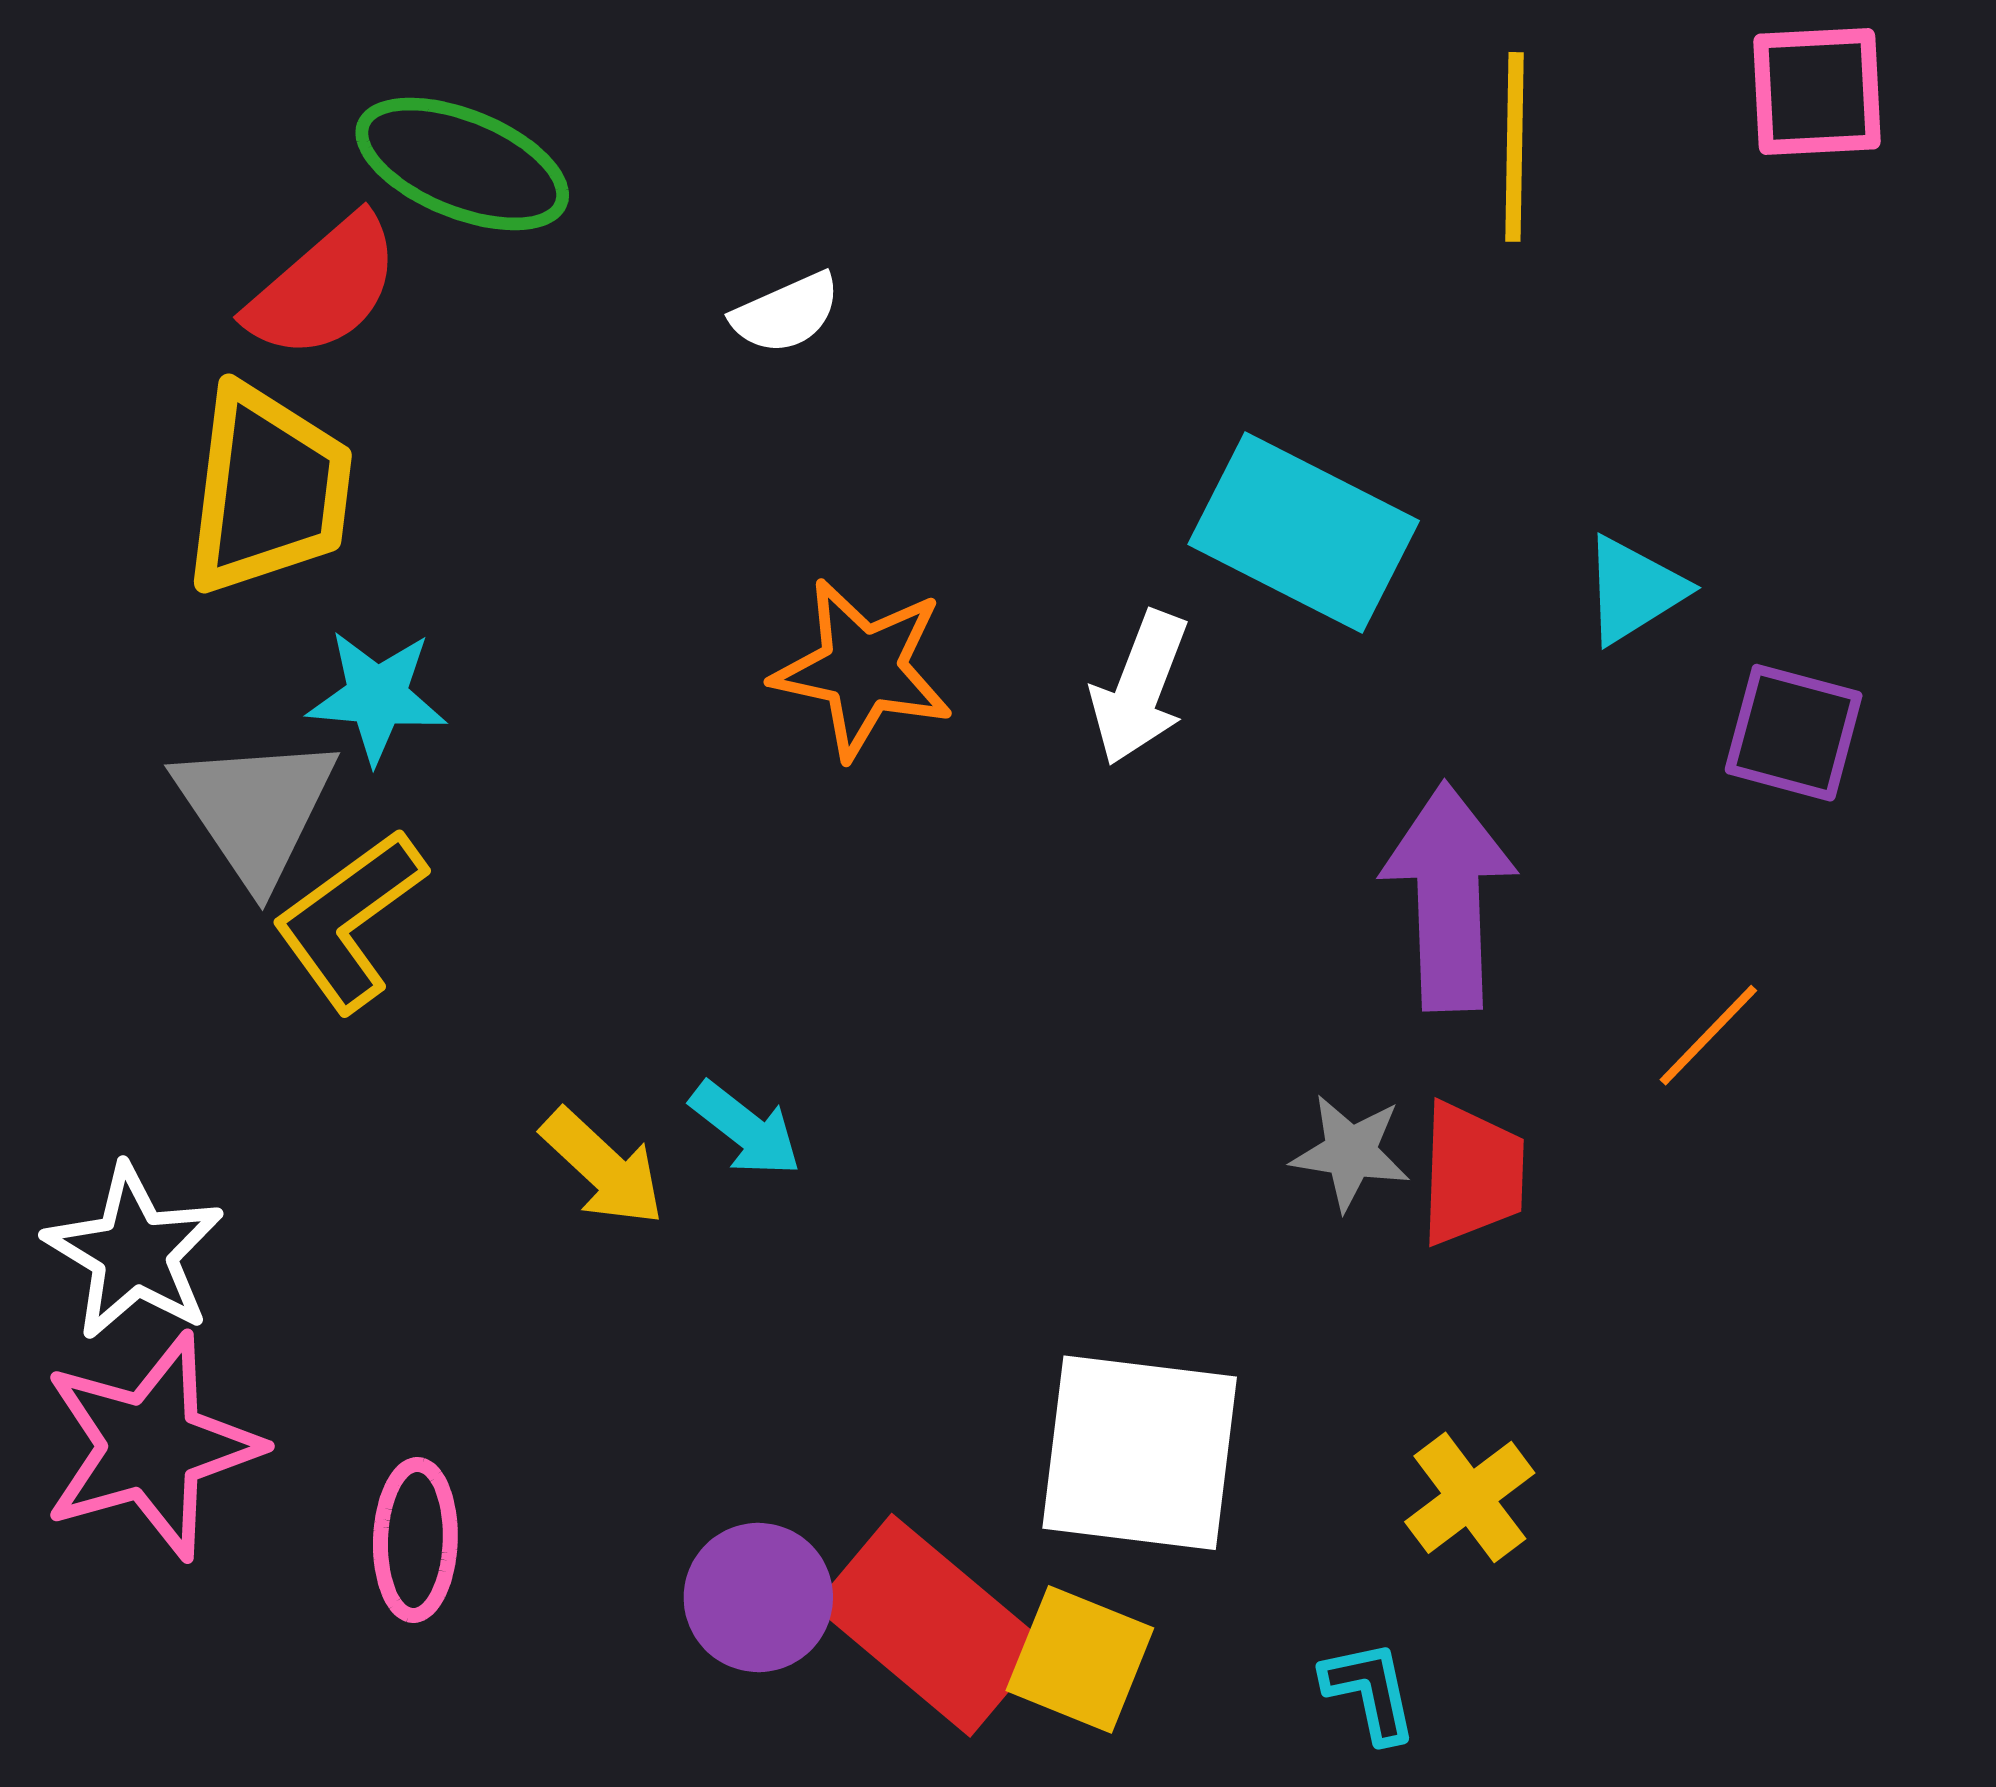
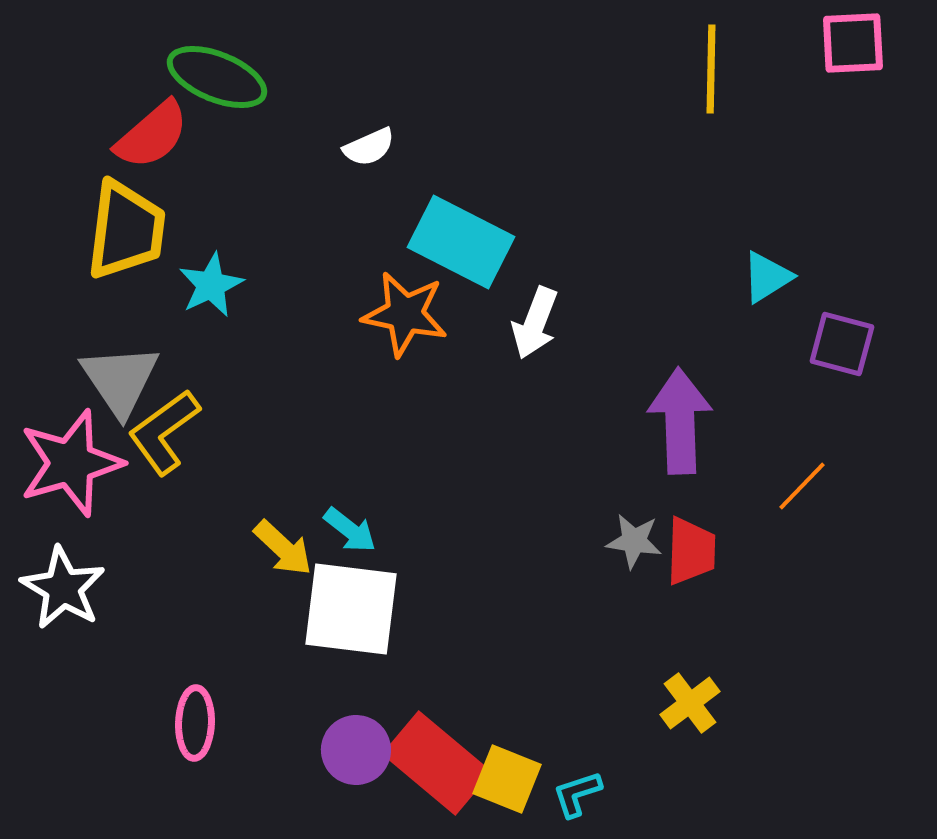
cyan rectangle: (1304, 532) -> (461, 242), moved
cyan star: (377, 696) -> (211, 285), moved, turned -30
pink star: (151, 1446) -> (71, 463), moved
white square: (1140, 1453) -> (351, 609), moved
cyan L-shape: (1370, 1691) -> (577, 794), moved, turned -96

